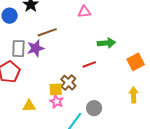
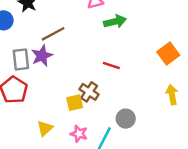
green arrow: (106, 43) -> (115, 21), moved
red line: (89, 64) -> (111, 66), turned 48
pink star: (57, 102) -> (79, 134), moved
yellow triangle: (29, 106) -> (45, 128), turned -32

